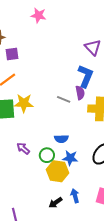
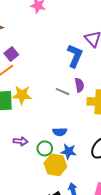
purple square: (12, 54) -> (11, 54), moved, turned -32
blue L-shape: (86, 76) -> (75, 56), moved
purple arrow: (23, 148) -> (21, 141), turned 144

